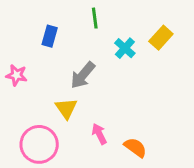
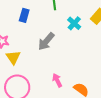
yellow triangle: (66, 108) -> (13, 57), moved

